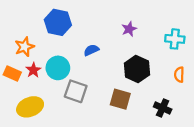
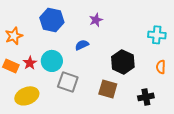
purple star: (129, 29) -> (96, 20), moved
orange star: (24, 47) -> (14, 36), moved
black cross: (163, 108) -> (146, 97), turned -35

